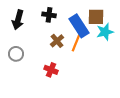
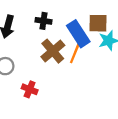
brown cross: (57, 41) -> (53, 51), size x1.5
red cross: (51, 70) -> (30, 89), moved

